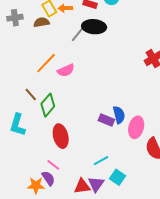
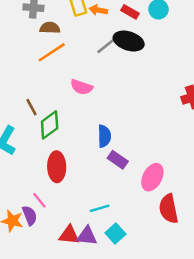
brown semicircle: (41, 22) -> (50, 28), moved
orange line: (46, 63) -> (52, 52), moved
pink semicircle: (66, 70) -> (82, 87), turned 30
blue semicircle: (119, 115) -> (104, 136), moved
purple triangle: (96, 184) -> (87, 236), turned 48

